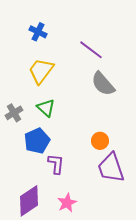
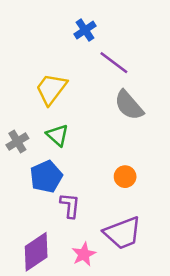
blue cross: (38, 32) -> (85, 30), moved, turned 30
purple trapezoid: (111, 168) -> (123, 233), moved, turned -92

